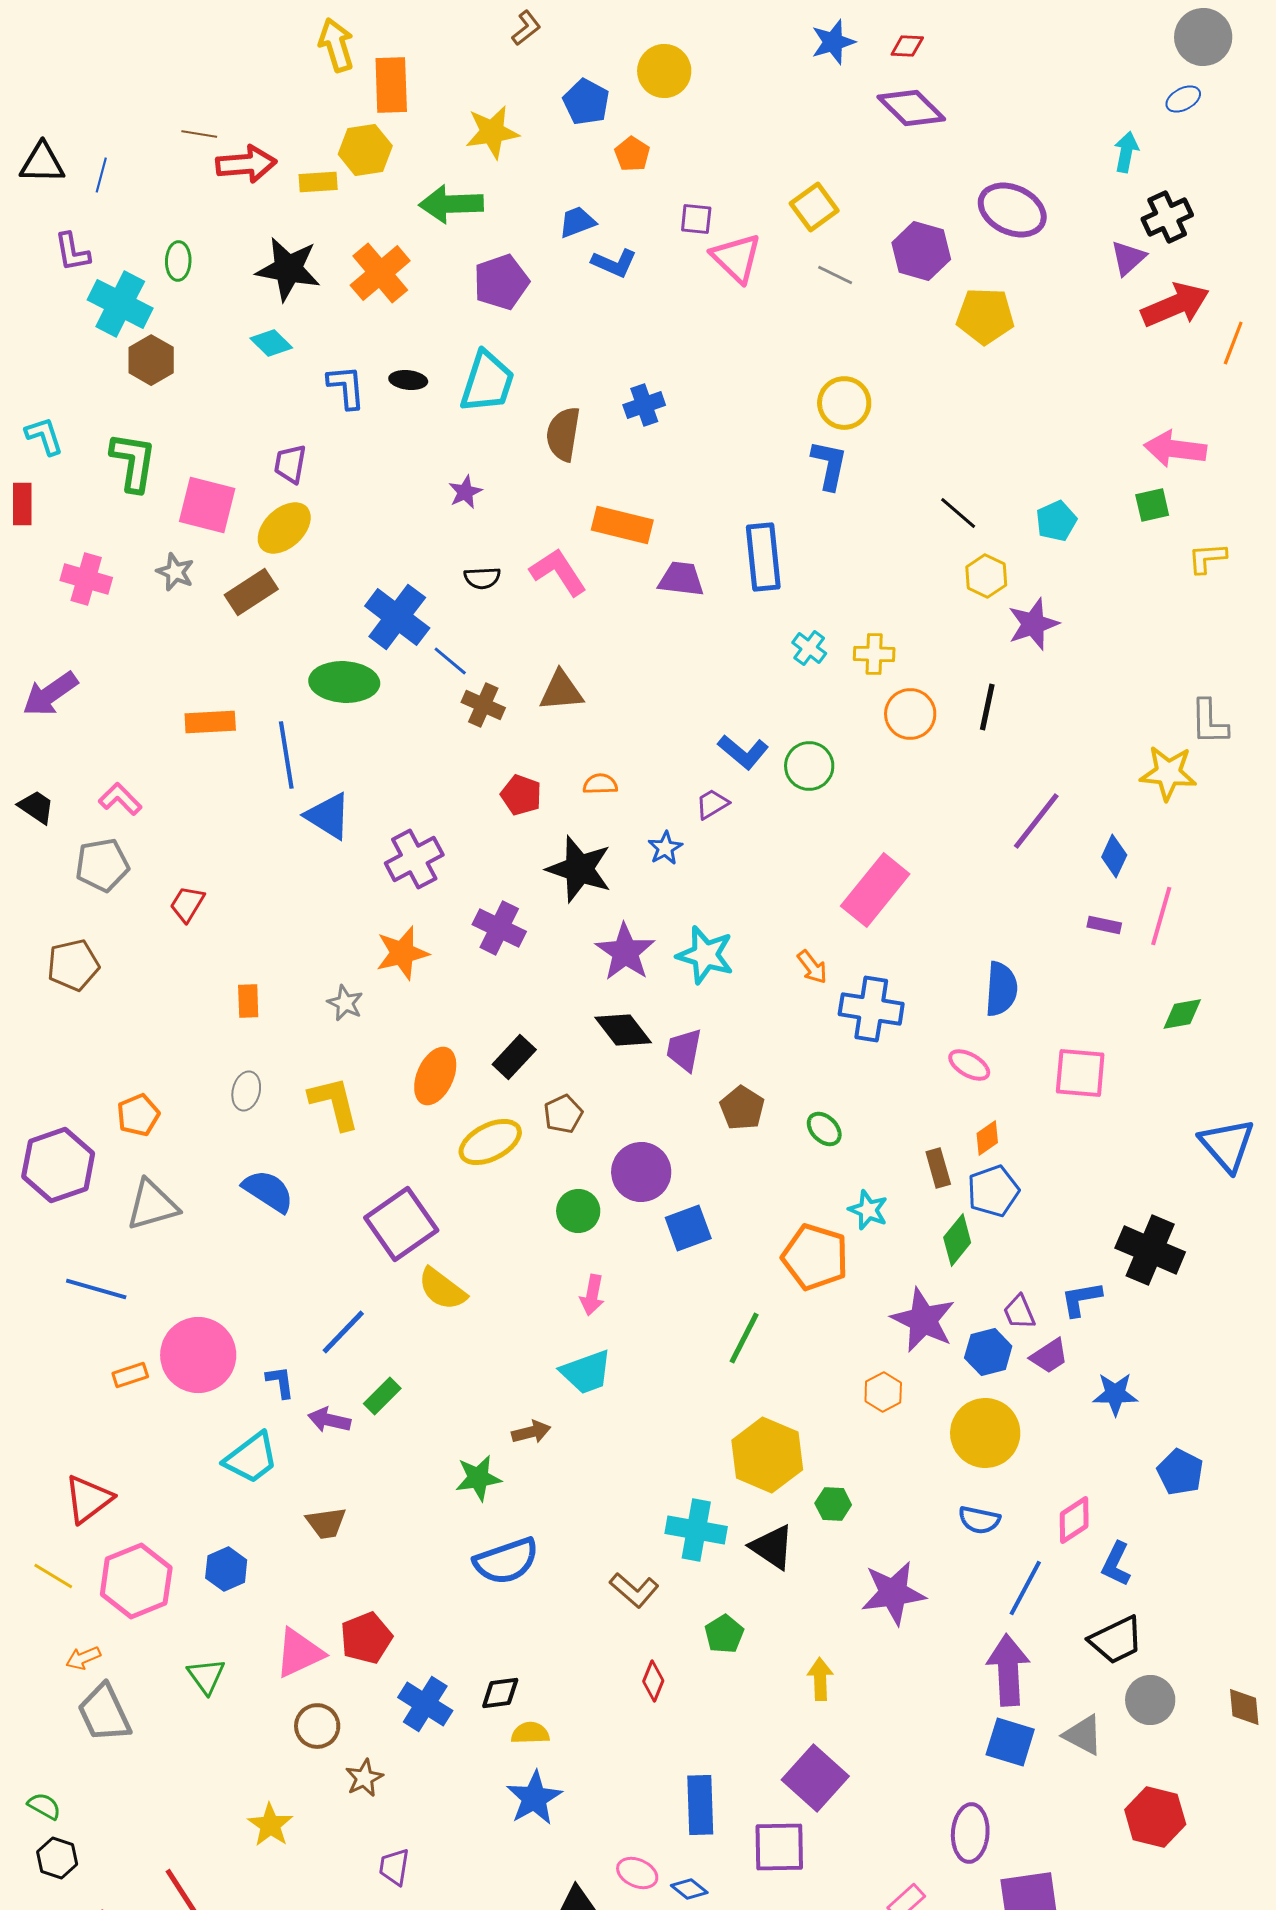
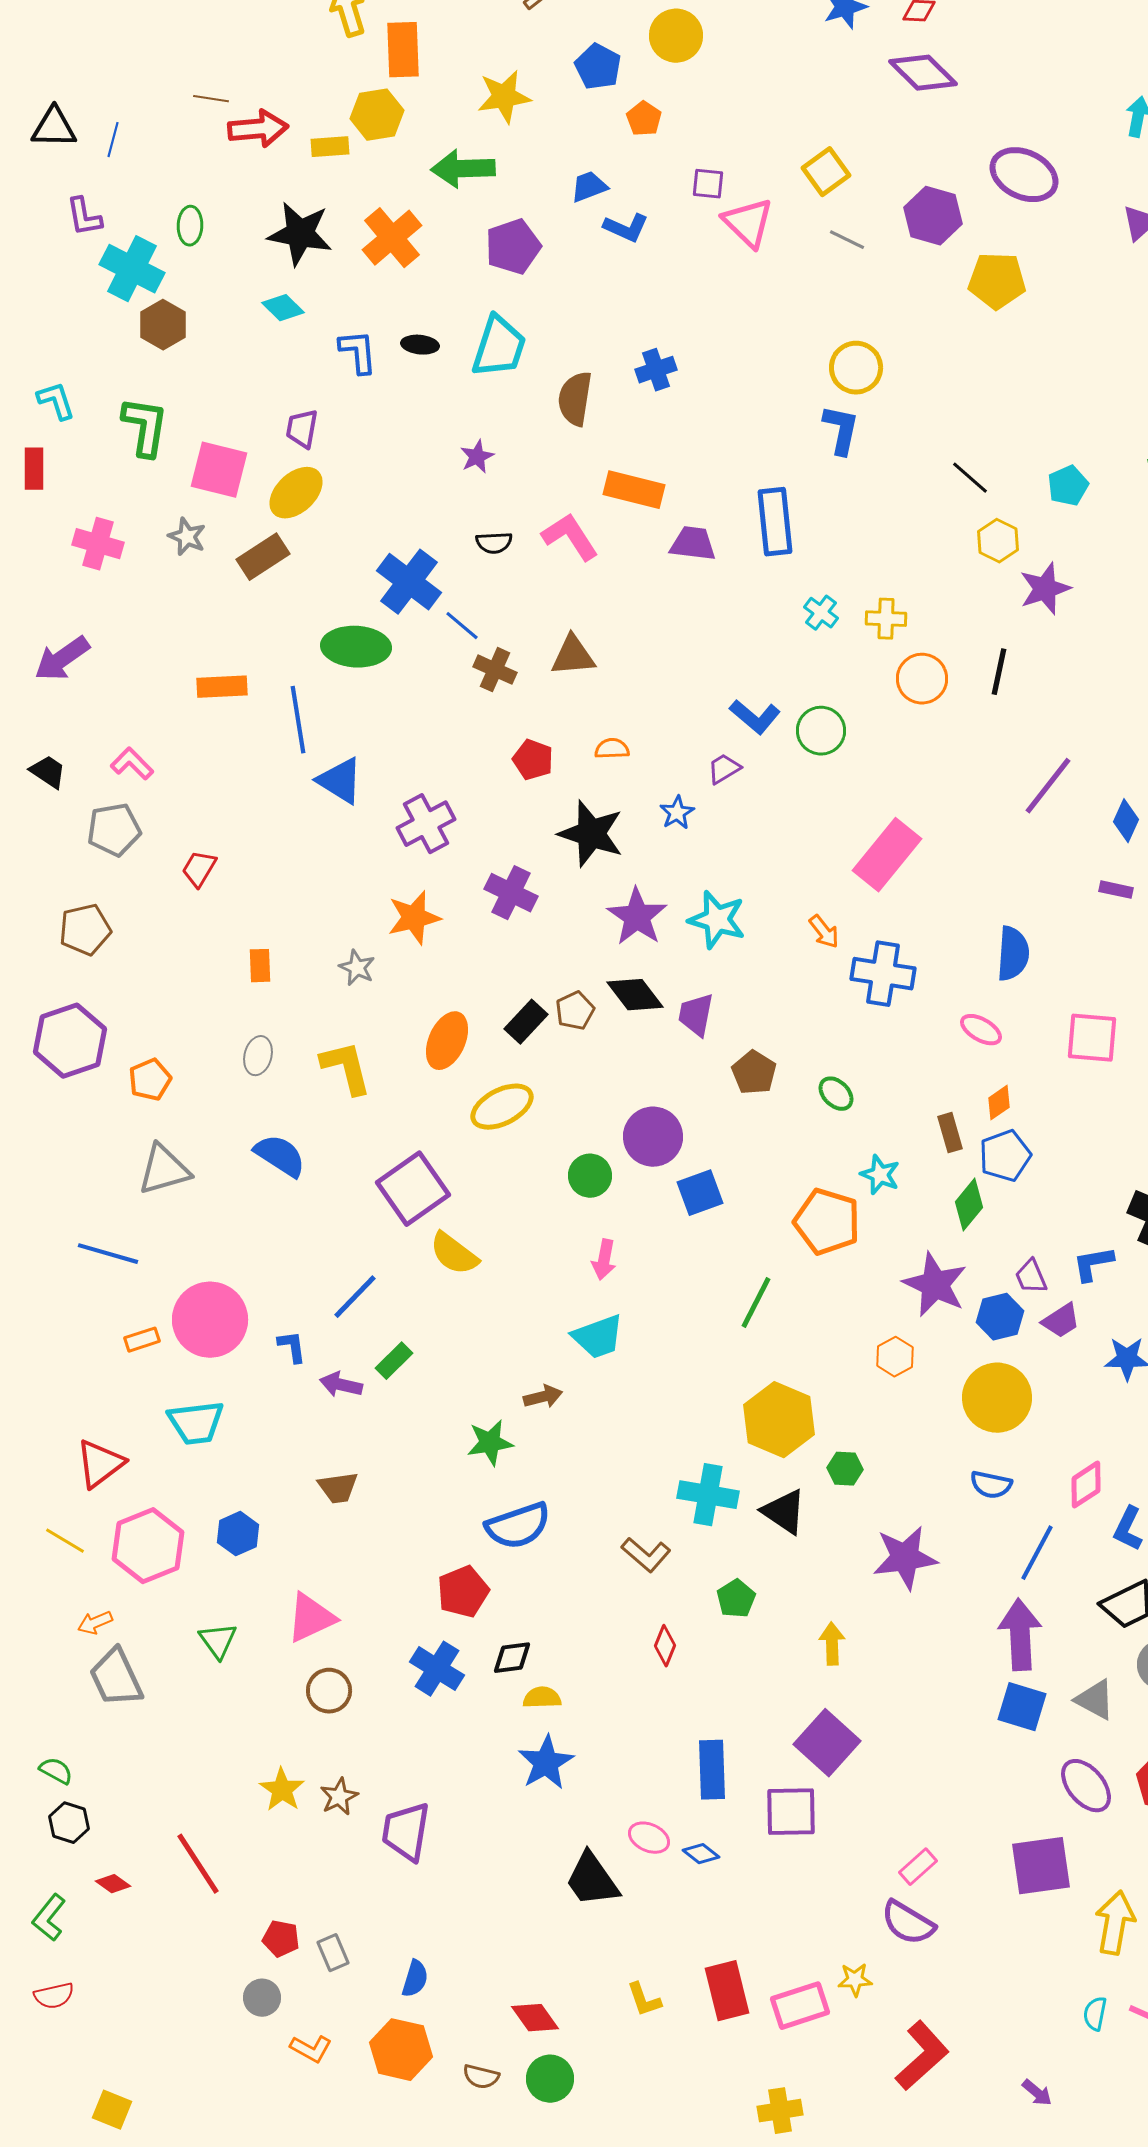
brown pentagon: (563, 1114) -> (575, 1011), moved
purple hexagon: (58, 1165) -> (70, 1041), moved
cyan trapezoid: (251, 1458) -> (196, 1423), moved, turned 30
red pentagon: (366, 1638) -> (463, 1592), moved
brown star: (364, 1778) -> (339, 1797), moved
purple ellipse: (970, 1833) -> (1086, 1786), moved, turned -44
purple trapezoid: (394, 1867) -> (406, 1832), size x1.6

